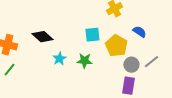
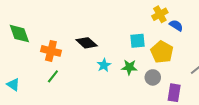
blue semicircle: (139, 32) -> (176, 25), moved
gray circle: (131, 65) -> (153, 77), moved

